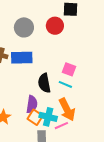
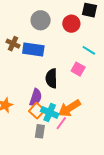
cyan line: (65, 84) -> (89, 50), moved
orange arrow: (67, 109) -> (69, 108), turned 75
pink line: (61, 126) -> (61, 123), turned -40

